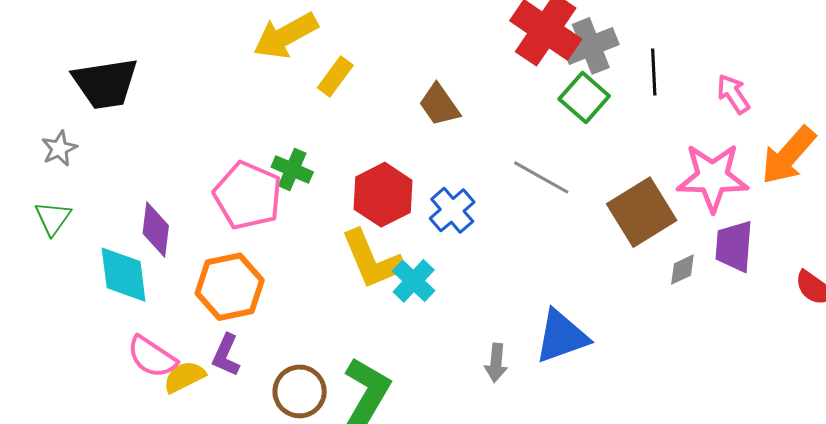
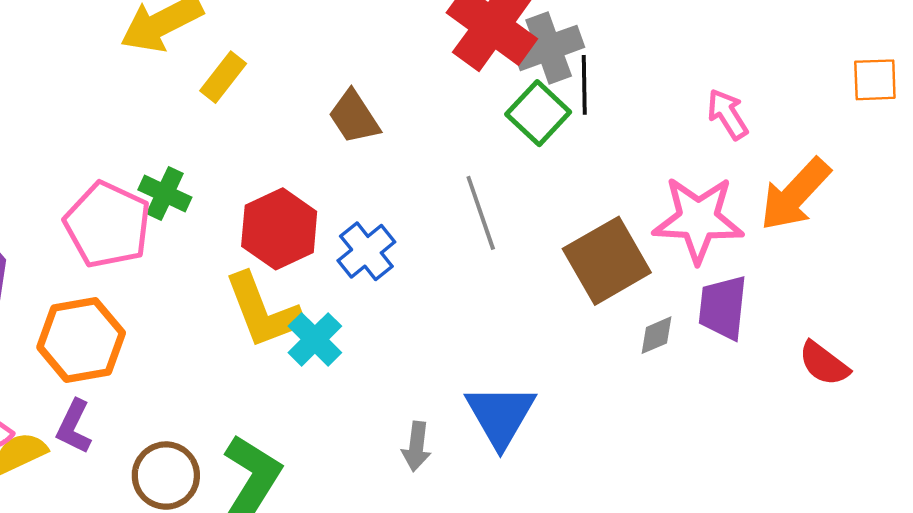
black line: (654, 72) -> (584, 85), moved
gray line: (541, 177) -> (481, 213), turned 40
blue triangle: (562, 336) -> (500, 416), turned -42

